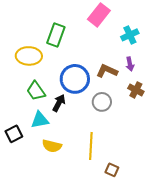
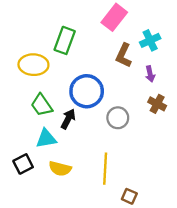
brown L-shape: (107, 71) -> (124, 55), moved, turned -90
black square: (14, 134) -> (23, 164), moved

